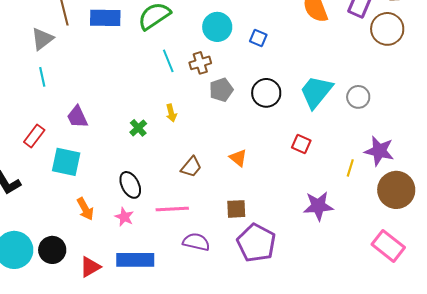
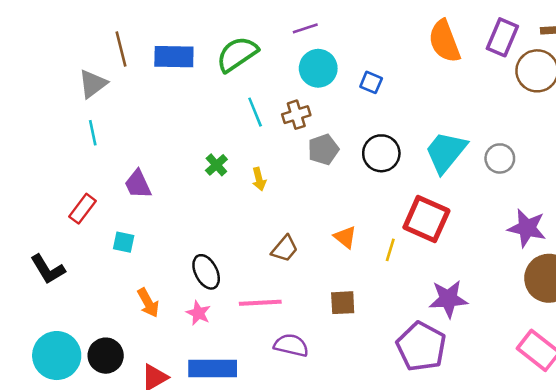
green cross: (138, 128) -> (216, 165), moved
red square: (301, 144) -> (426, 219), size x1.8
cyan square: (66, 162) -> (124, 242), size x0.6
yellow line: (350, 168) -> (390, 250), moved
purple pentagon: (256, 243) -> (421, 347), moved

